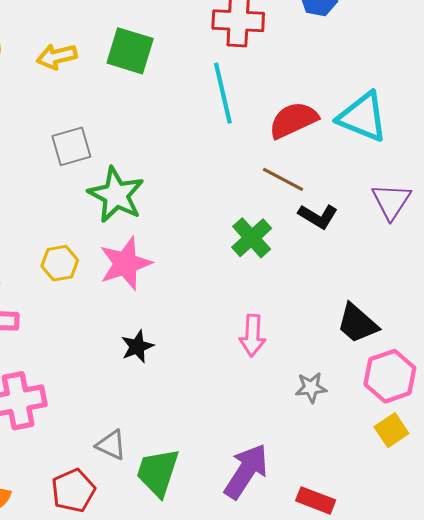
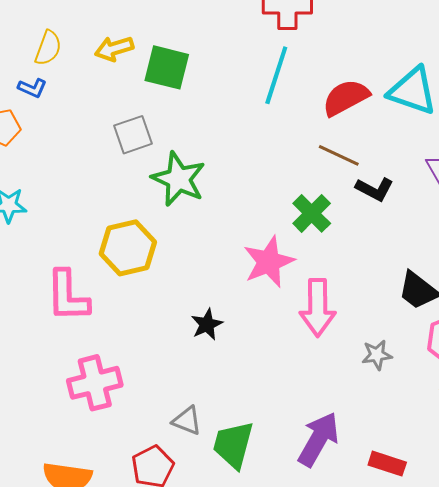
green square: (130, 51) -> (167, 67), moved
cyan line: (223, 93) -> (276, 75), turned 34
yellow hexagon: (60, 263) -> (128, 248), size x1.6
pink star: (125, 264) -> (269, 262), moved
pink arrow: (253, 335) -> (318, 308), size x1.4

